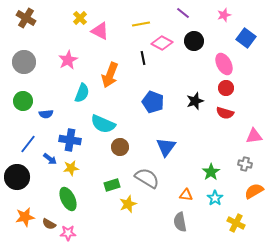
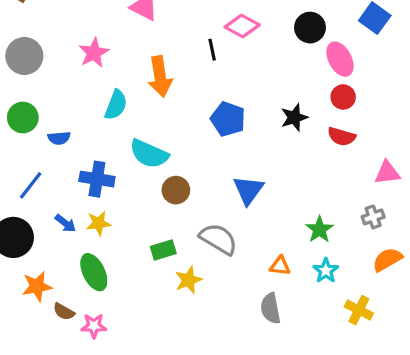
black circle: (194, 41) -> (310, 28), moved
orange arrow: (110, 75) -> (160, 76), turned -30
blue arrow: (50, 159) -> (65, 223), moved
gray cross: (245, 164) -> (373, 217), turned -32
orange star: (25, 217) -> (37, 286), moved

